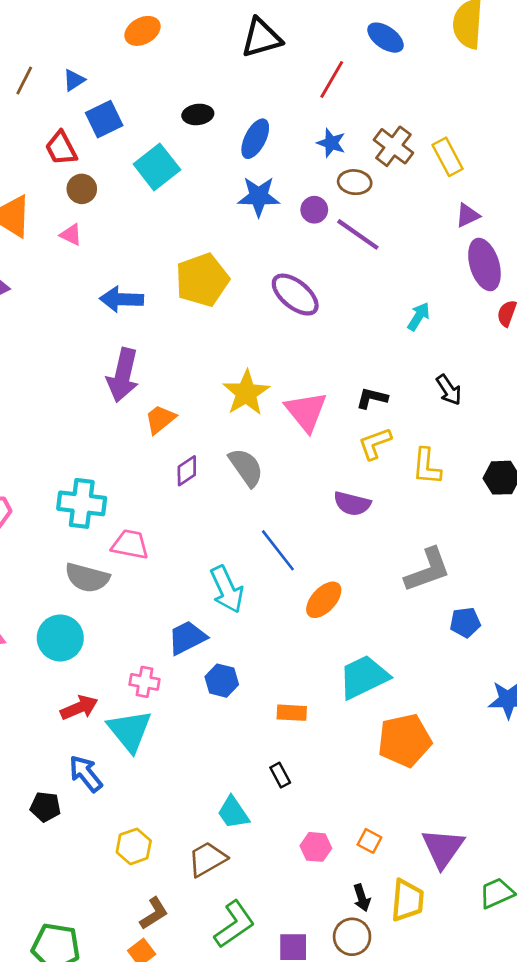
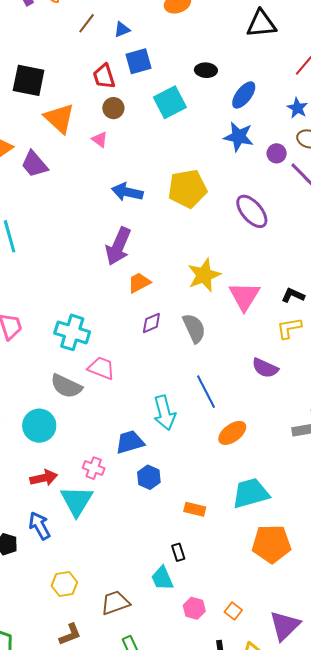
cyan trapezoid: (233, 813) -> (162, 578), moved

